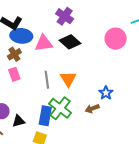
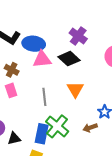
purple cross: (65, 16) -> (78, 36), moved
blue ellipse: (21, 36) -> (34, 44), moved
brown cross: (14, 54) -> (12, 70), turned -32
orange triangle: (68, 79) -> (75, 89), moved

